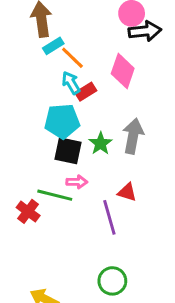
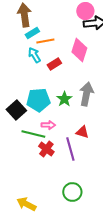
orange line: (72, 58) -> (45, 41), turned -54
cyan arrow: (71, 83) -> (34, 55), moved
cyan pentagon: (62, 121) -> (38, 100), moved
black square: (68, 151) -> (16, 110), moved, turned 36
red cross: (28, 211) -> (46, 149), moved

